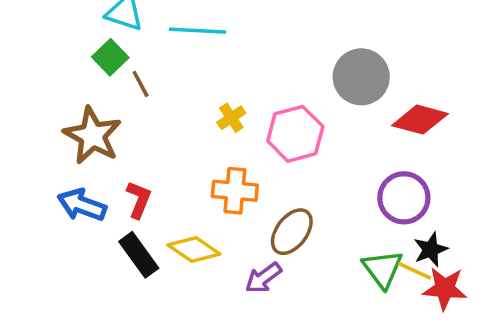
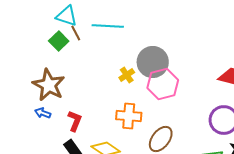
gray circle: (361, 77) -> (153, 62), moved
brown line: (141, 84) -> (76, 33), moved
blue arrow: (82, 205) -> (43, 113), moved, size x0.6

